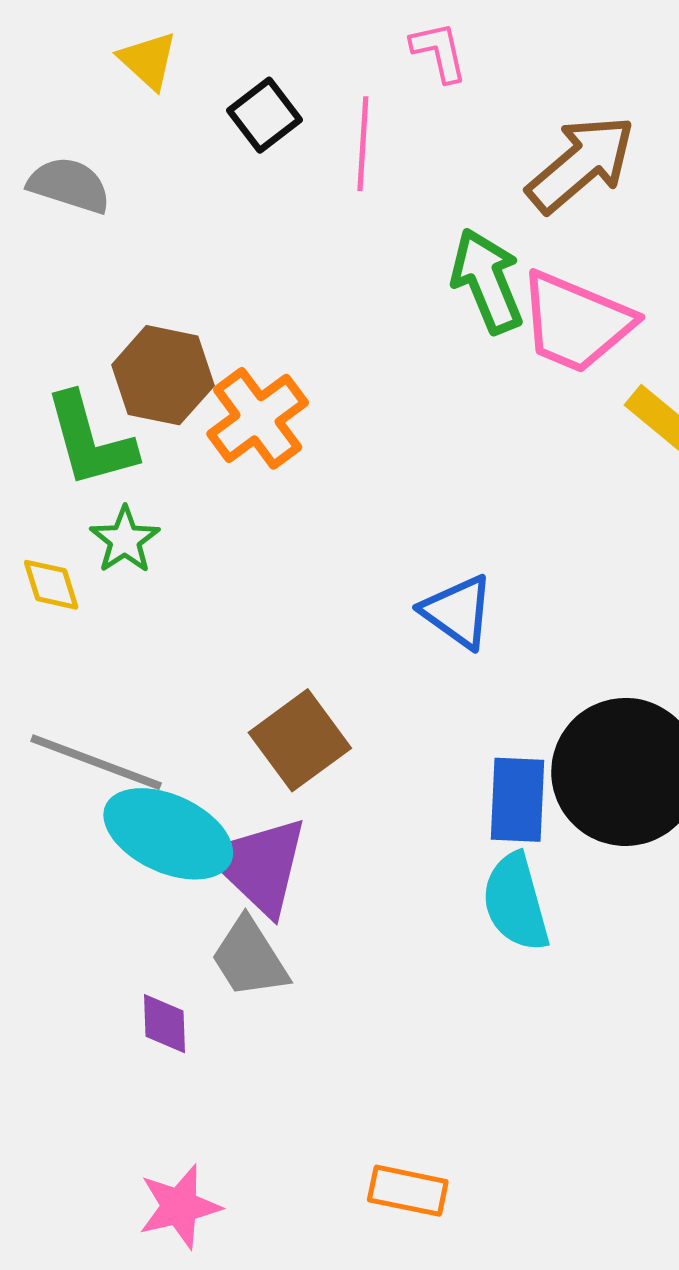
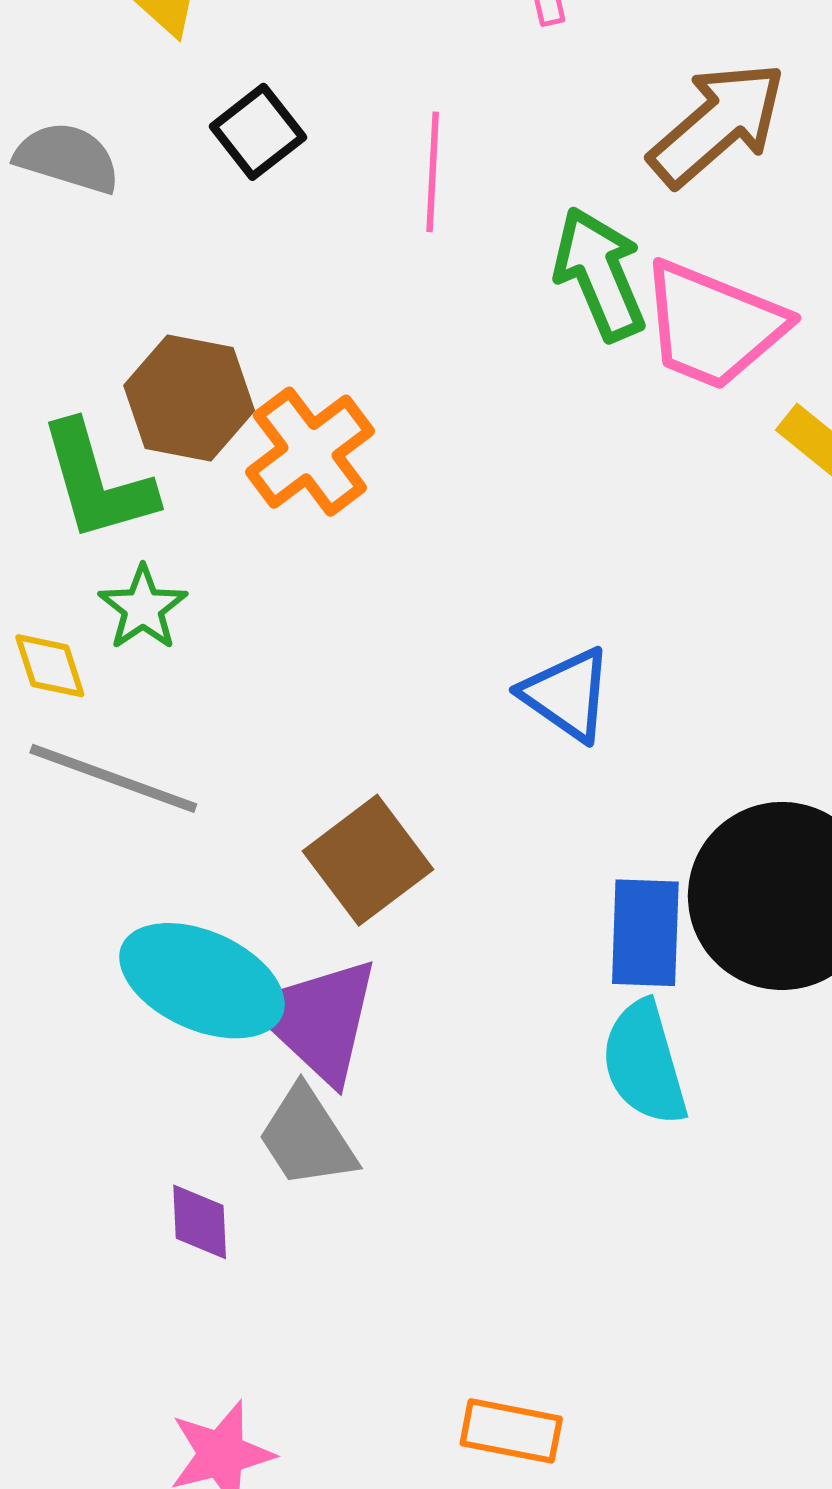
black square: (265, 115) -> (258, 132), moved
pink line: (363, 144) -> (433, 172), moved
gray line: (96, 762) -> (113, 778), moved

